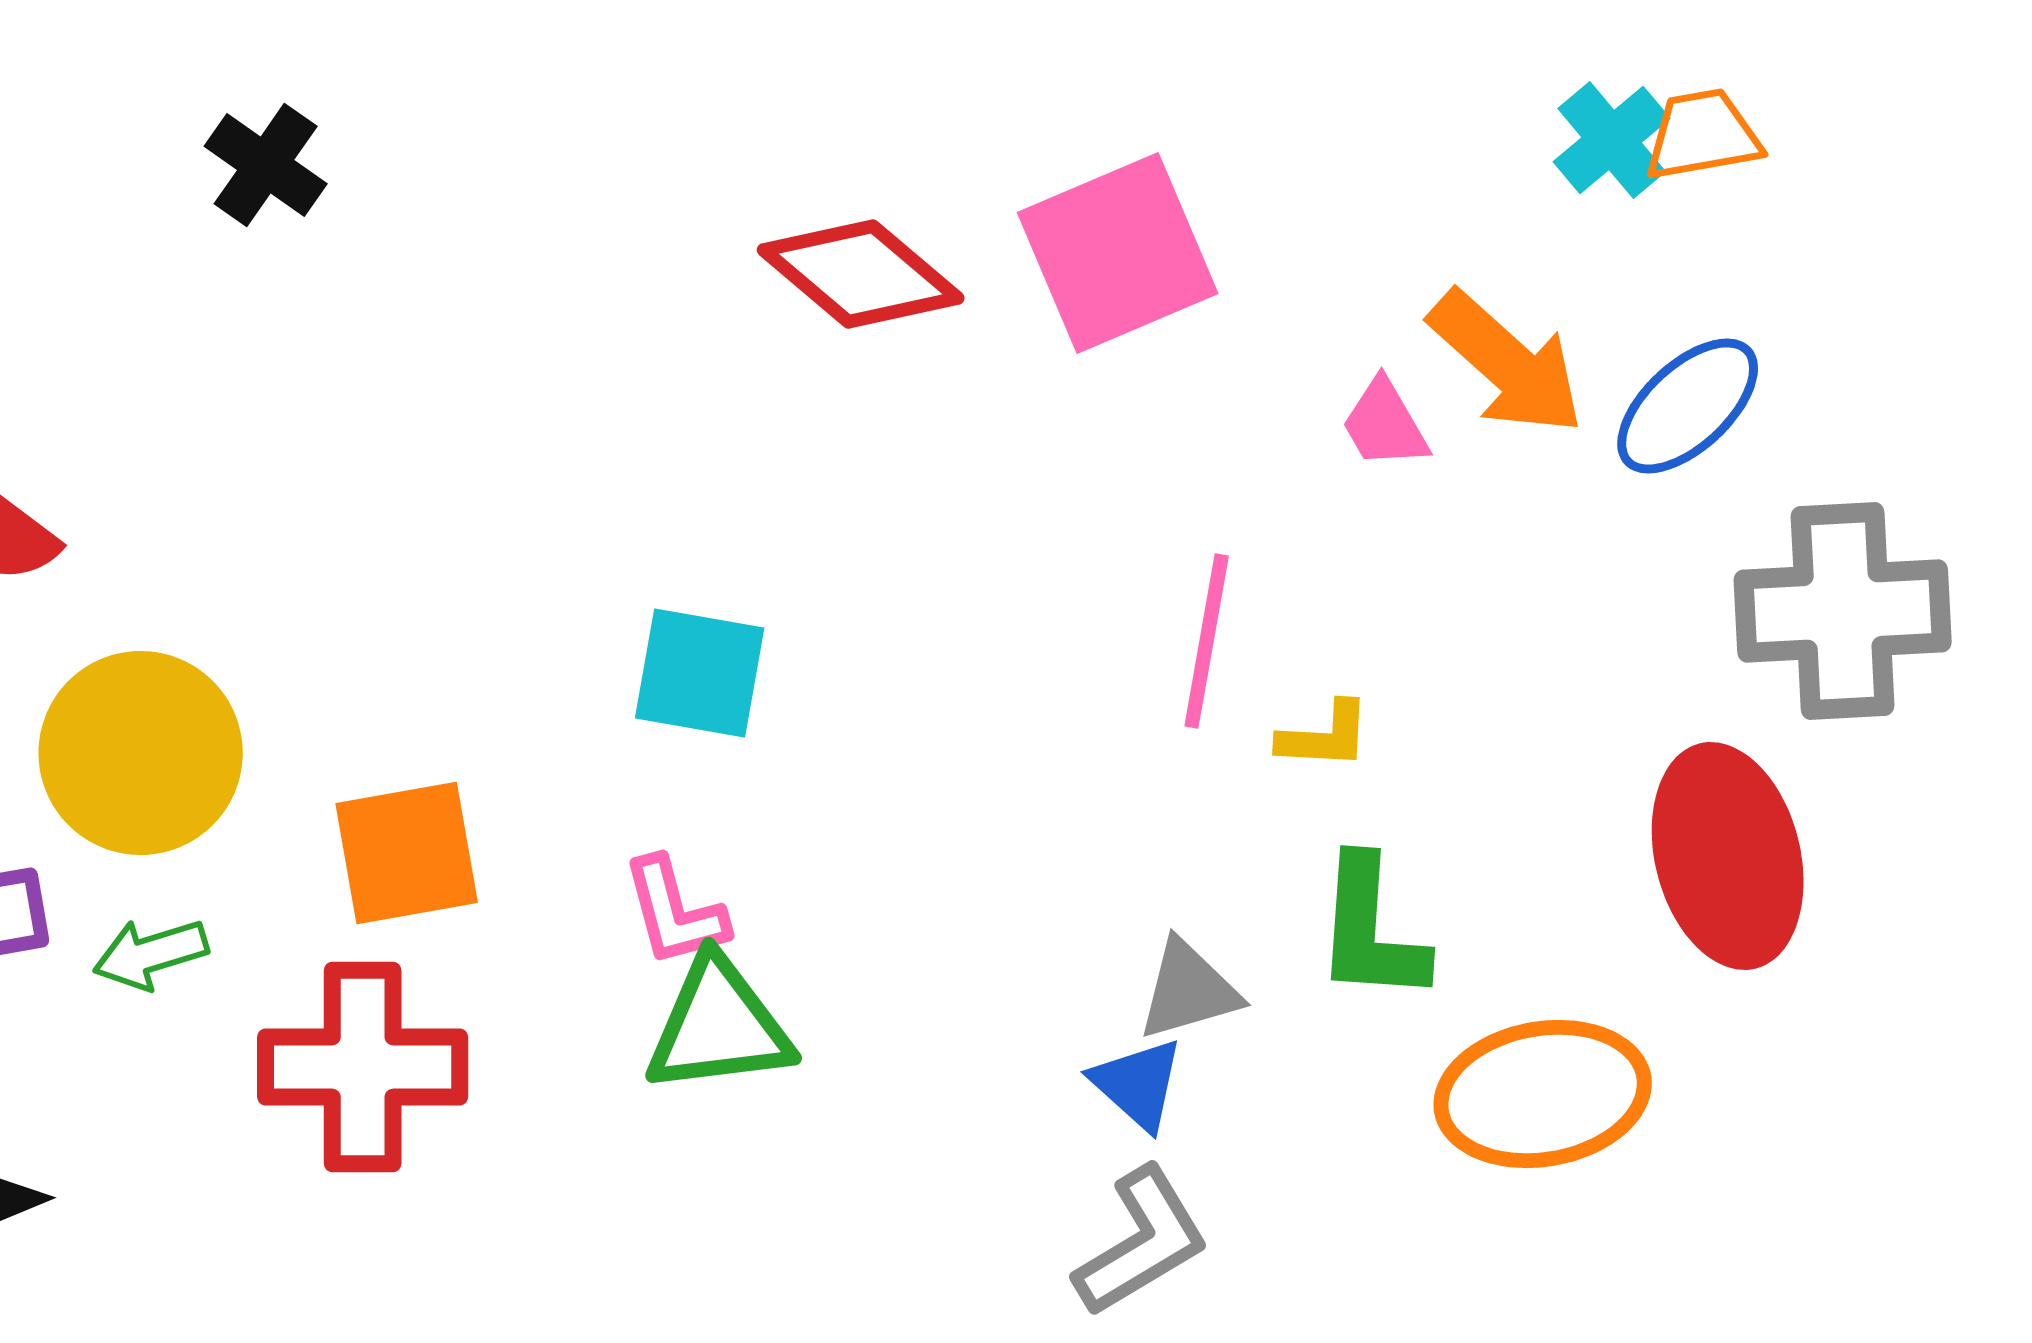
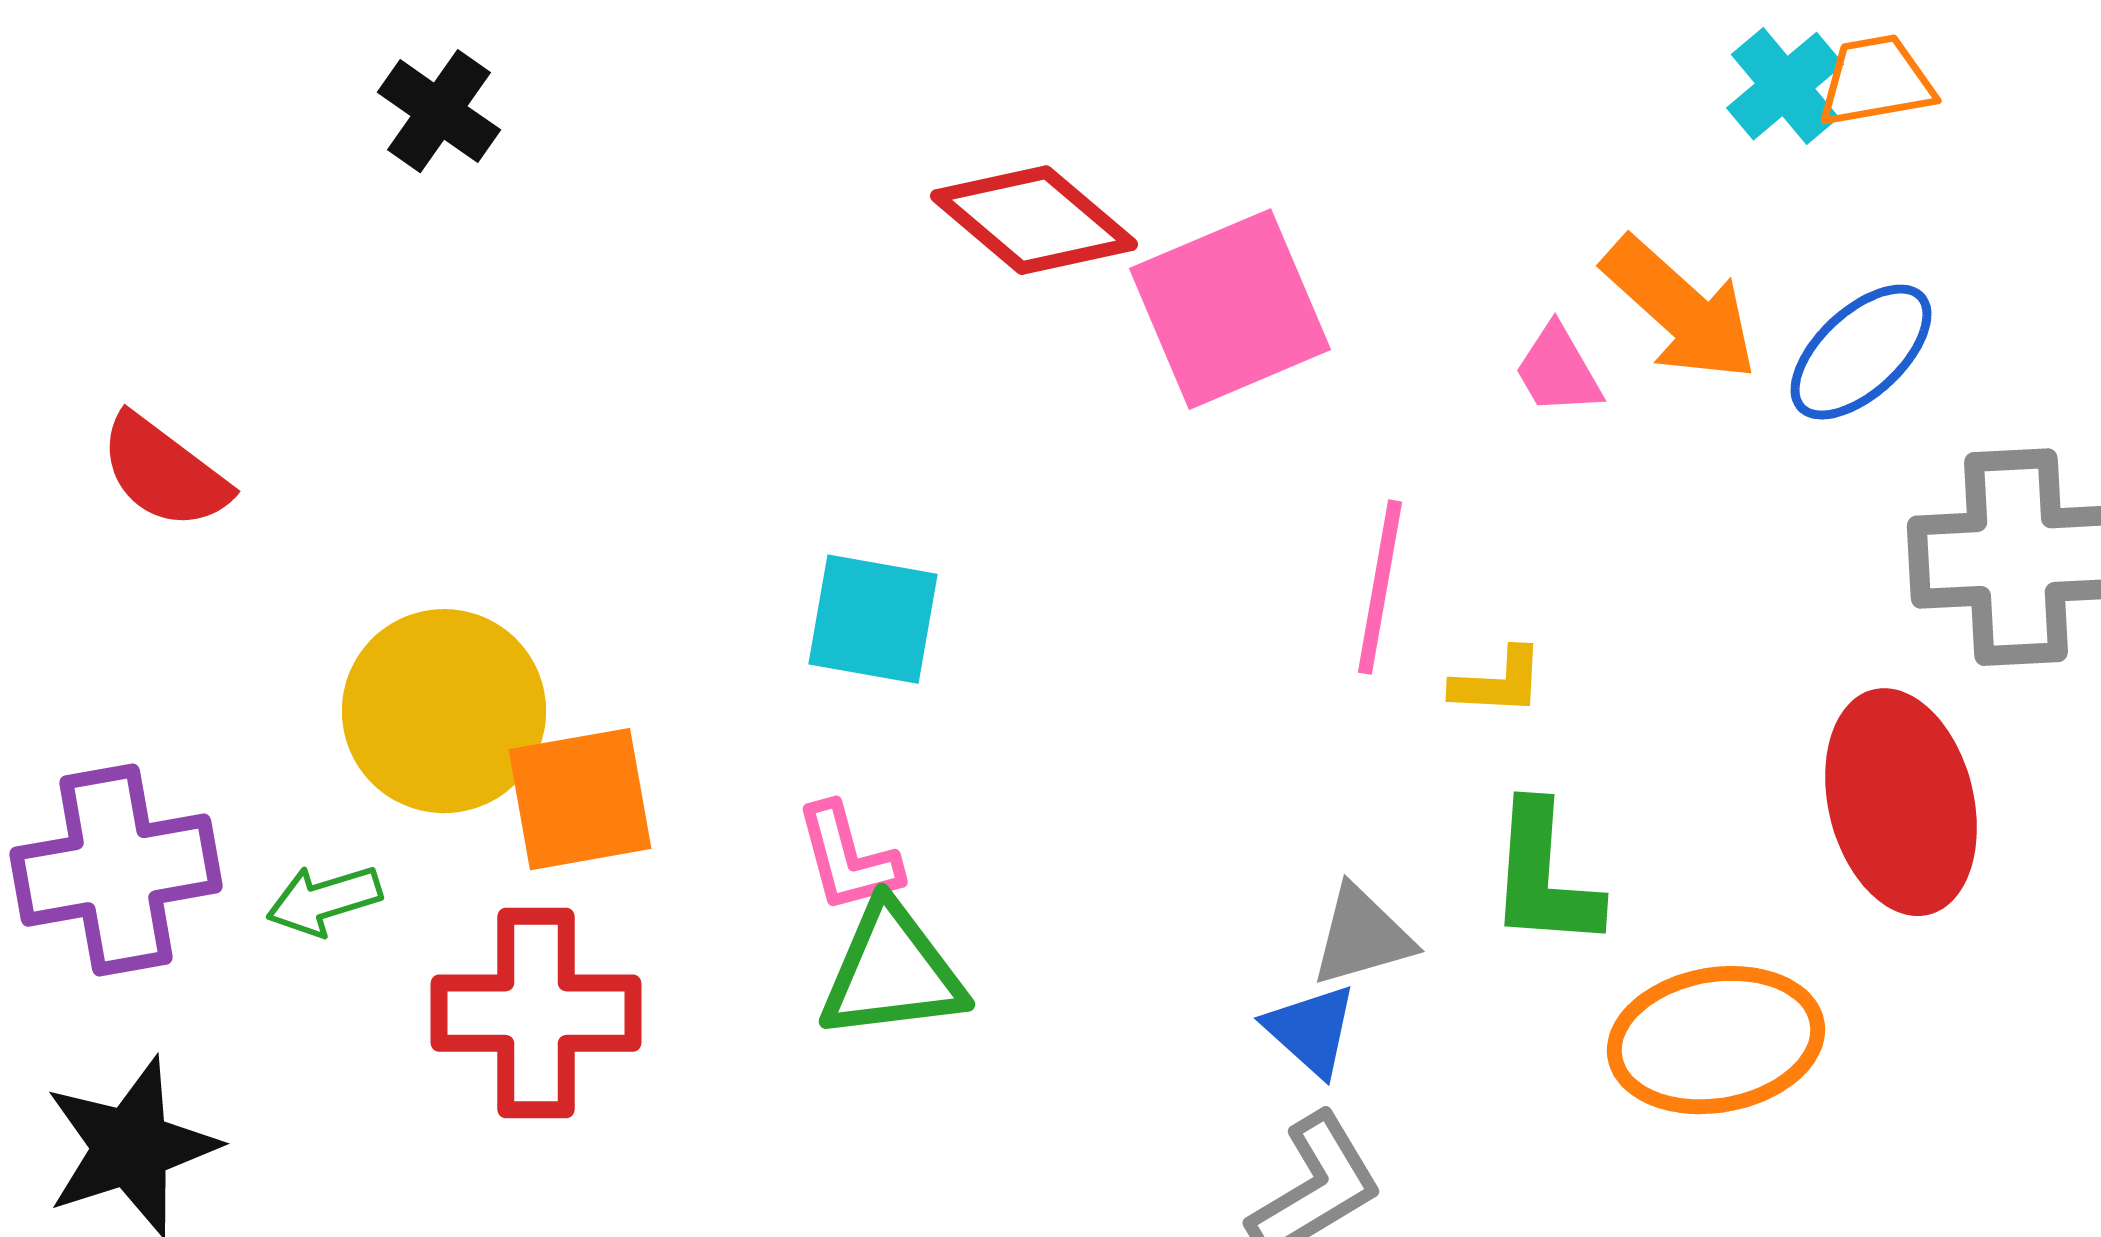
pink square: (1118, 253) -> (1230, 309), moved
yellow circle: (141, 753) -> (444, 711), moved

